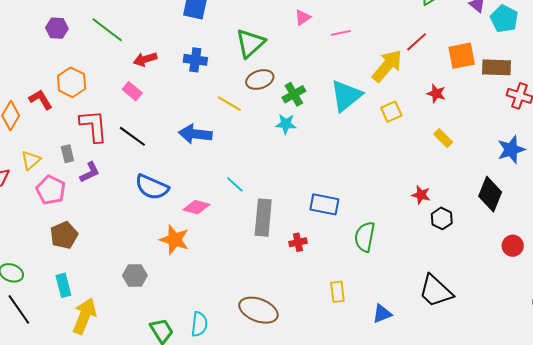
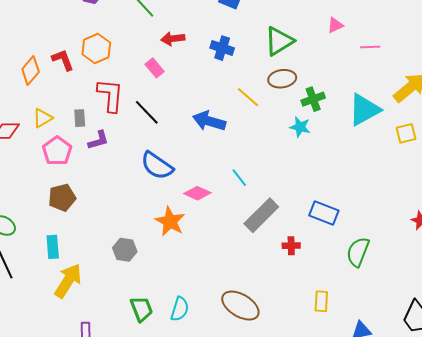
gray rectangle: (263, 218) -> (261, 215), turned 30

